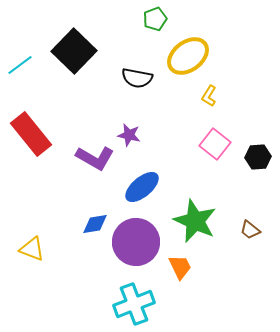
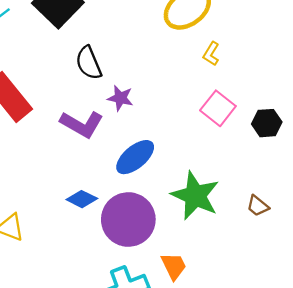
black semicircle: (137, 78) -> (89, 63), moved, turned 56
blue diamond: (95, 224) -> (82, 199), turned 36
orange trapezoid: (180, 267) -> (174, 266), moved

